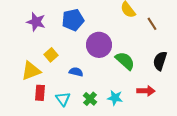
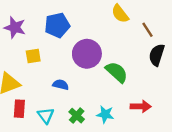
yellow square: (51, 55) -> (33, 56), moved, turned 32
black semicircle: (160, 61) -> (157, 55), moved

